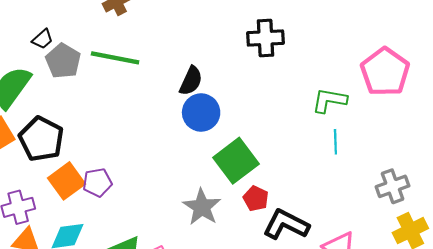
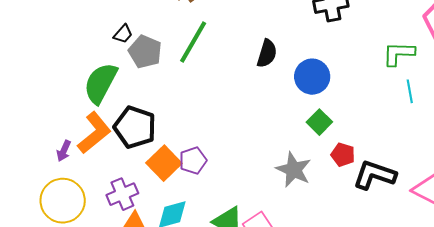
green line: (115, 58) -> (193, 42), turned -63
blue circle: (201, 112) -> (312, 77), moved
green square: (236, 161) -> (319, 122), size x0.6

